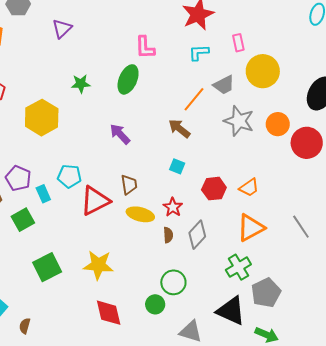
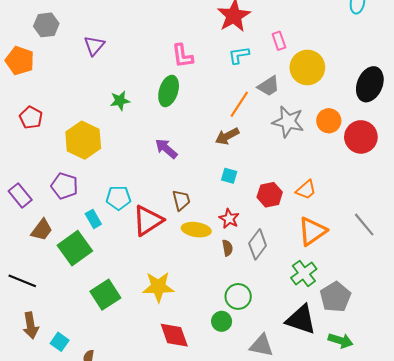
brown arrow: (179, 128) -> (227, 136), turned -60
purple pentagon: (18, 178) -> (65, 186), moved
green square: (23, 220) -> (75, 248), size x1.4

